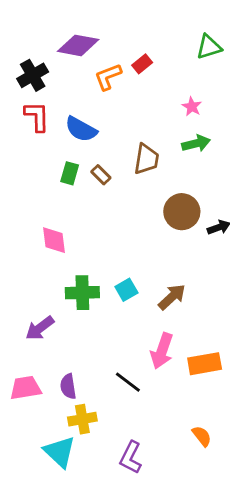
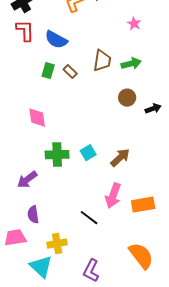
green arrow: (196, 143) -> (131, 64), moved
brown circle: (182, 212) -> (127, 98), size x0.7
purple semicircle: (68, 386) -> (33, 215), moved
pink trapezoid: (26, 388) -> (15, 238), moved
orange semicircle: (202, 436) -> (141, 256), size x1.8

